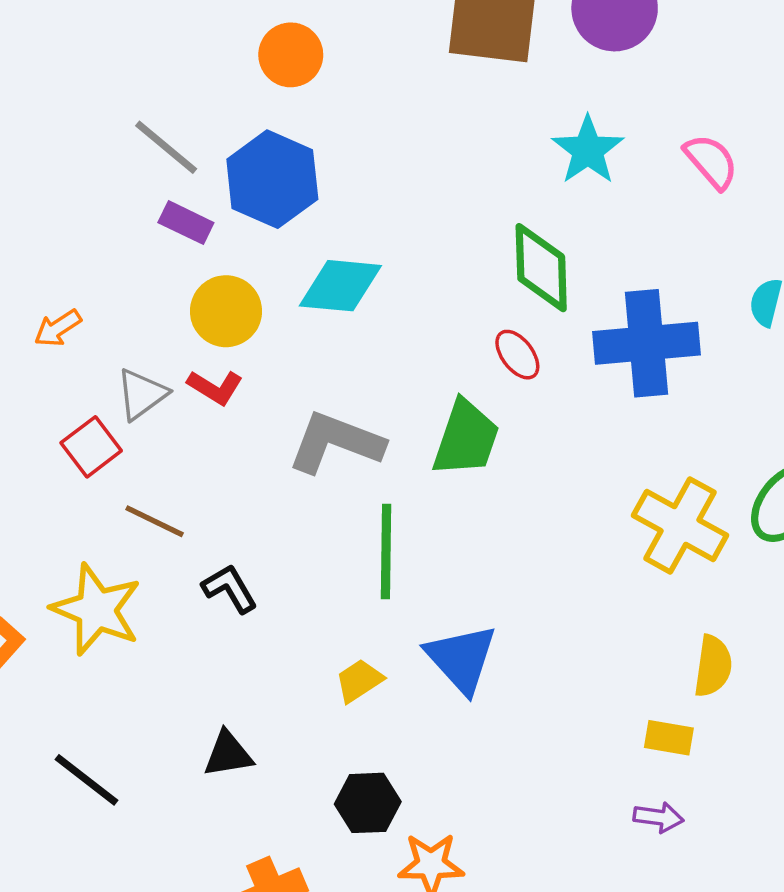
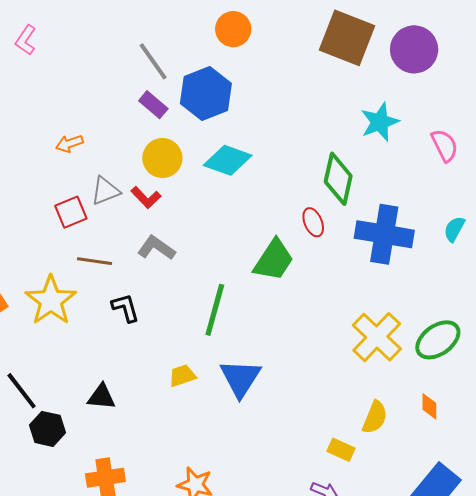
gray L-shape: (336, 442) -> (156, 248), moved, size x0.7
brown line: (155, 521) -> (94, 261), turned -32
black hexagon: (368, 803) -> (47, 429), moved

